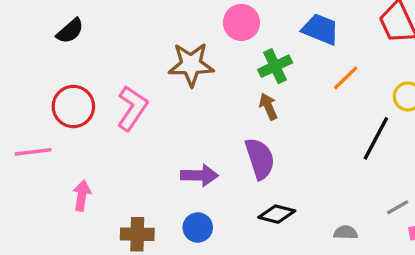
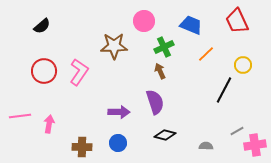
pink line: (33, 152) -> (20, 116), moved

